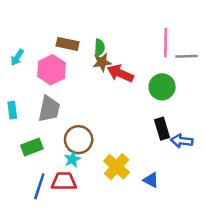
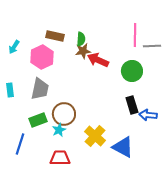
green rectangle: (32, 147) -> (38, 120), moved
blue triangle: (151, 180) -> (123, 147), size x1.6
red trapezoid: (64, 181) -> (60, 158), moved
blue line: (39, 186) -> (20, 144), moved

